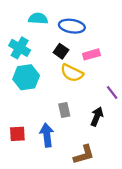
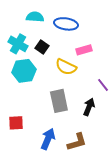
black square: (61, 51) -> (42, 47), moved
gray rectangle: (64, 110) -> (59, 101), size x1.6
blue arrow: (47, 135) -> (48, 139), moved, turned 30

